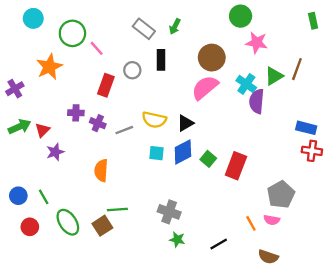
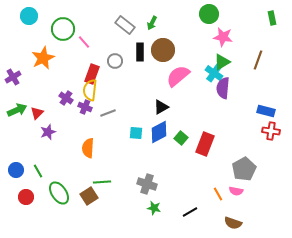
brown circle: (212, 58) -> (163, 50), moved
green triangle: (274, 76) -> (222, 62), moved
purple cross: (76, 113) -> (66, 98), turned 32
yellow semicircle: (154, 120) -> (90, 90), moved, turned 85

